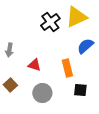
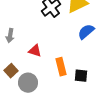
orange rectangle: (67, 68) -> (61, 67), moved
gray circle: (42, 93) -> (28, 83), moved

